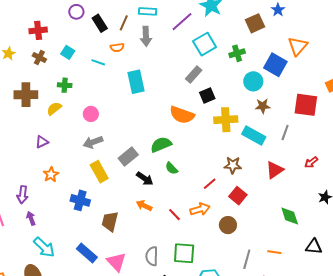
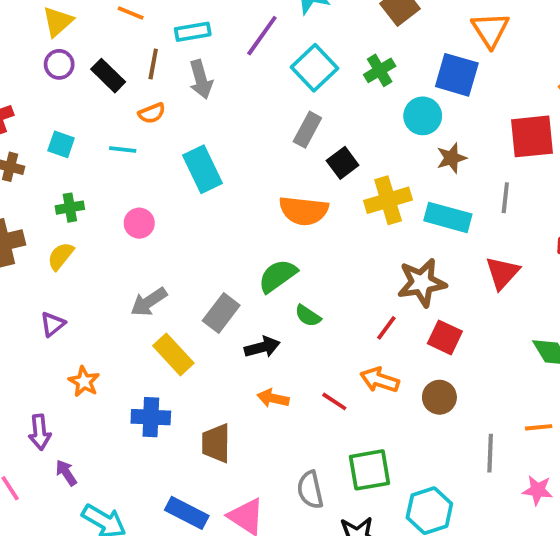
pink circle: (91, 114) -> (139, 223), moved
brown star: (233, 165) -> (422, 283), size x1.4
black arrow: (145, 179) -> (262, 347), turned -36
orange arrow: (200, 209) -> (380, 380), turned -132

